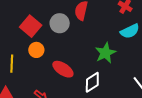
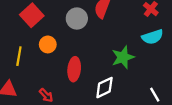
red square: (31, 26) -> (32, 15), moved
red ellipse: (63, 69) -> (74, 69), turned 55

